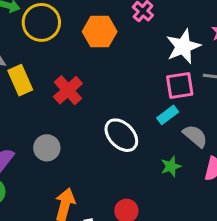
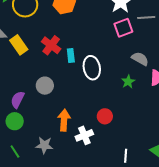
cyan rectangle: (168, 115) -> (71, 56), moved, turned -48
white ellipse: (121, 135) -> (92, 68), turned 45

